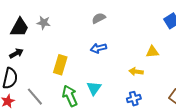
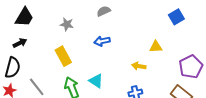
gray star: (44, 23) -> (67, 24), moved
yellow rectangle: (60, 65) -> (63, 56), turned -48
cyan triangle: (94, 88) -> (96, 81), turned -35

